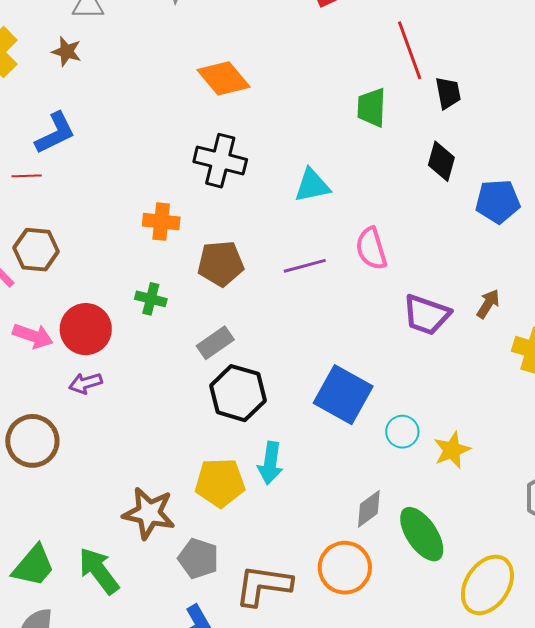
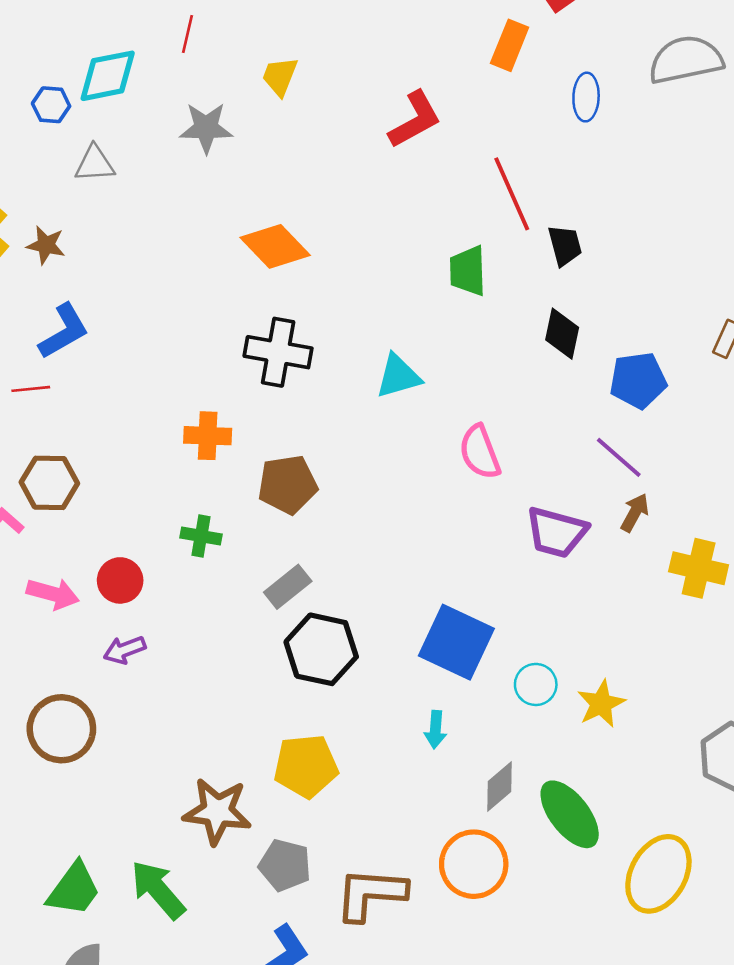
brown star: (67, 52) -> (46, 245), moved
purple line: (305, 266) -> (619, 457), moved, turned 60
red circle: (86, 329) -> (120, 580), size x0.7
cyan arrow: (270, 463) -> (435, 730), moved, size x0.7

